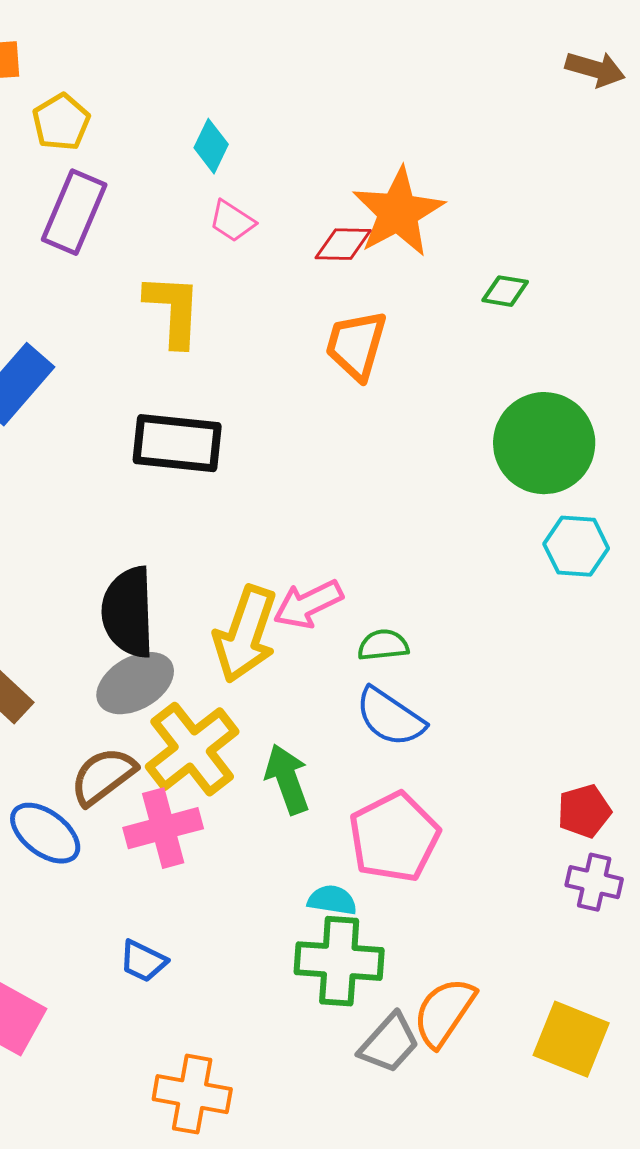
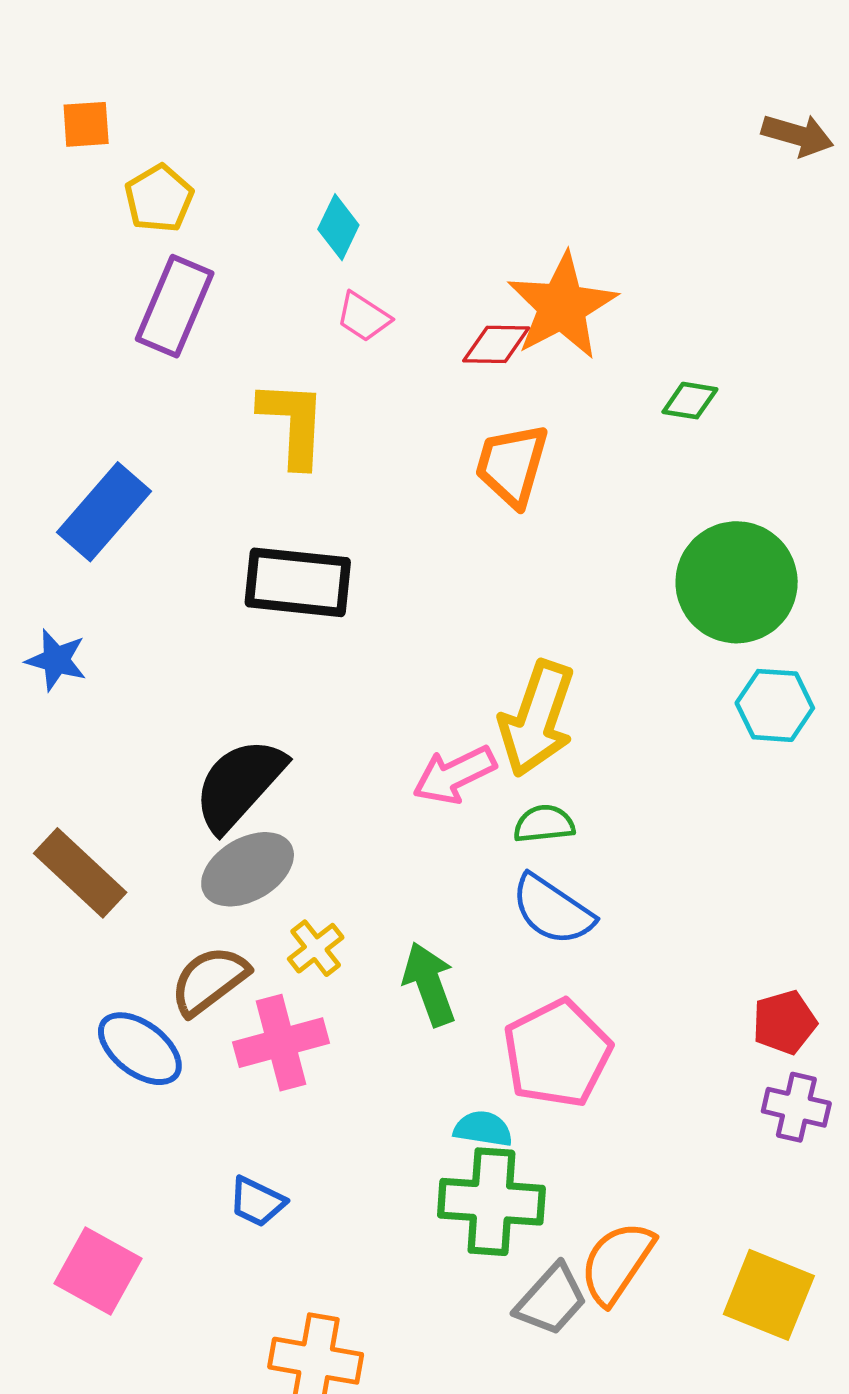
black semicircle: (128, 612) -> (239, 784), turned 44
yellow arrow: (245, 634) -> (537, 719), moved
yellow cross: (192, 749) -> (316, 948), size x0.5

